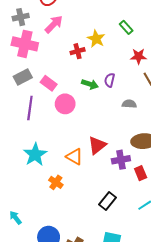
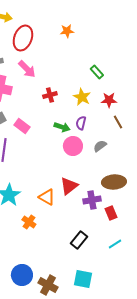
pink arrow: (54, 24) -> (27, 69), turned 90
yellow star: (96, 39) -> (82, 97), moved
pink circle: (65, 104) -> (73, 146), moved
gray semicircle: (129, 104) -> (100, 146), turned -40

